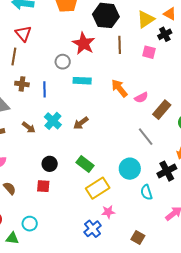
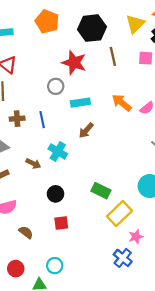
brown arrow: (81, 123) -> (86, 130), moved
black circle: (50, 164) -> (56, 194), moved

